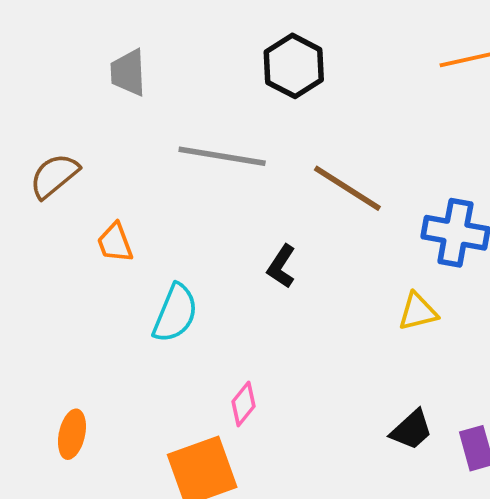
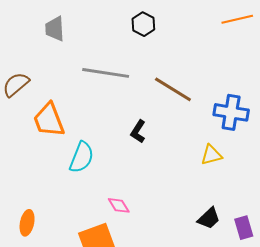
black hexagon: (294, 66) -> (143, 24), size x0.7
orange trapezoid: (115, 243) -> (49, 120), size x1.6
pink diamond: (244, 404) -> (119, 205), turned -70

